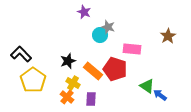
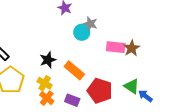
brown star: (168, 36) -> (132, 48), moved
red pentagon: (115, 69) -> (100, 91), moved
yellow cross: (73, 83) -> (45, 83), moved
purple rectangle: (91, 99) -> (72, 100), turned -72

